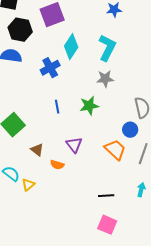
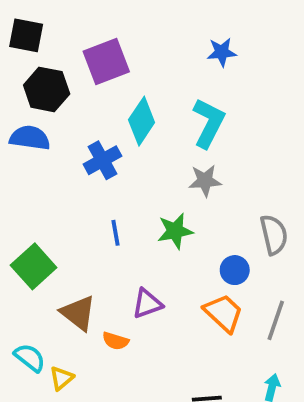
blue circle: (130, 130) -> (235, 270), moved
purple triangle: (74, 145) -> (147, 304), turned 48
brown triangle: (37, 150) -> (78, 313), size x1.5

